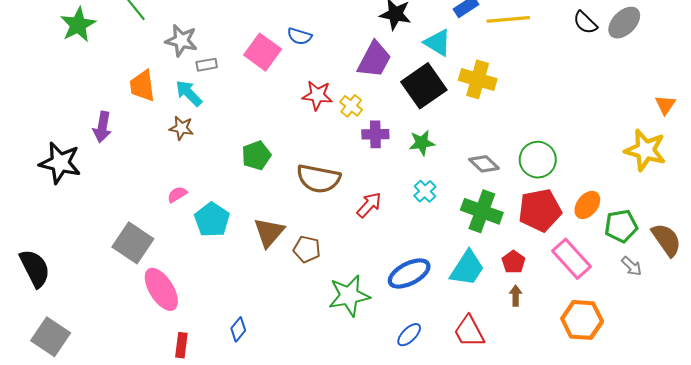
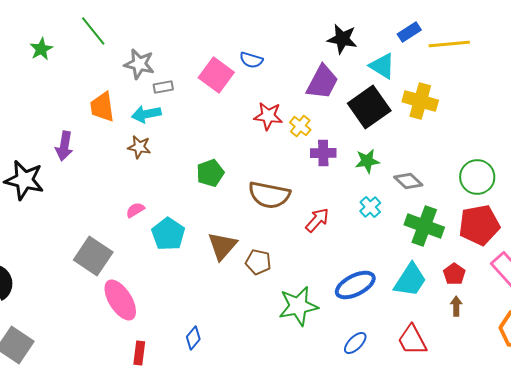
green star: (78, 25) -> (41, 49), size x0.7
cyan arrow: (189, 93) -> (146, 114), turned -56
gray diamond: (484, 164) -> (408, 181), moved

